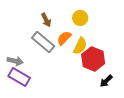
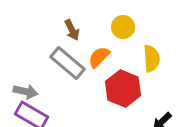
yellow semicircle: (80, 46) -> (152, 59), moved, turned -30
red hexagon: (93, 59) -> (123, 89), moved

